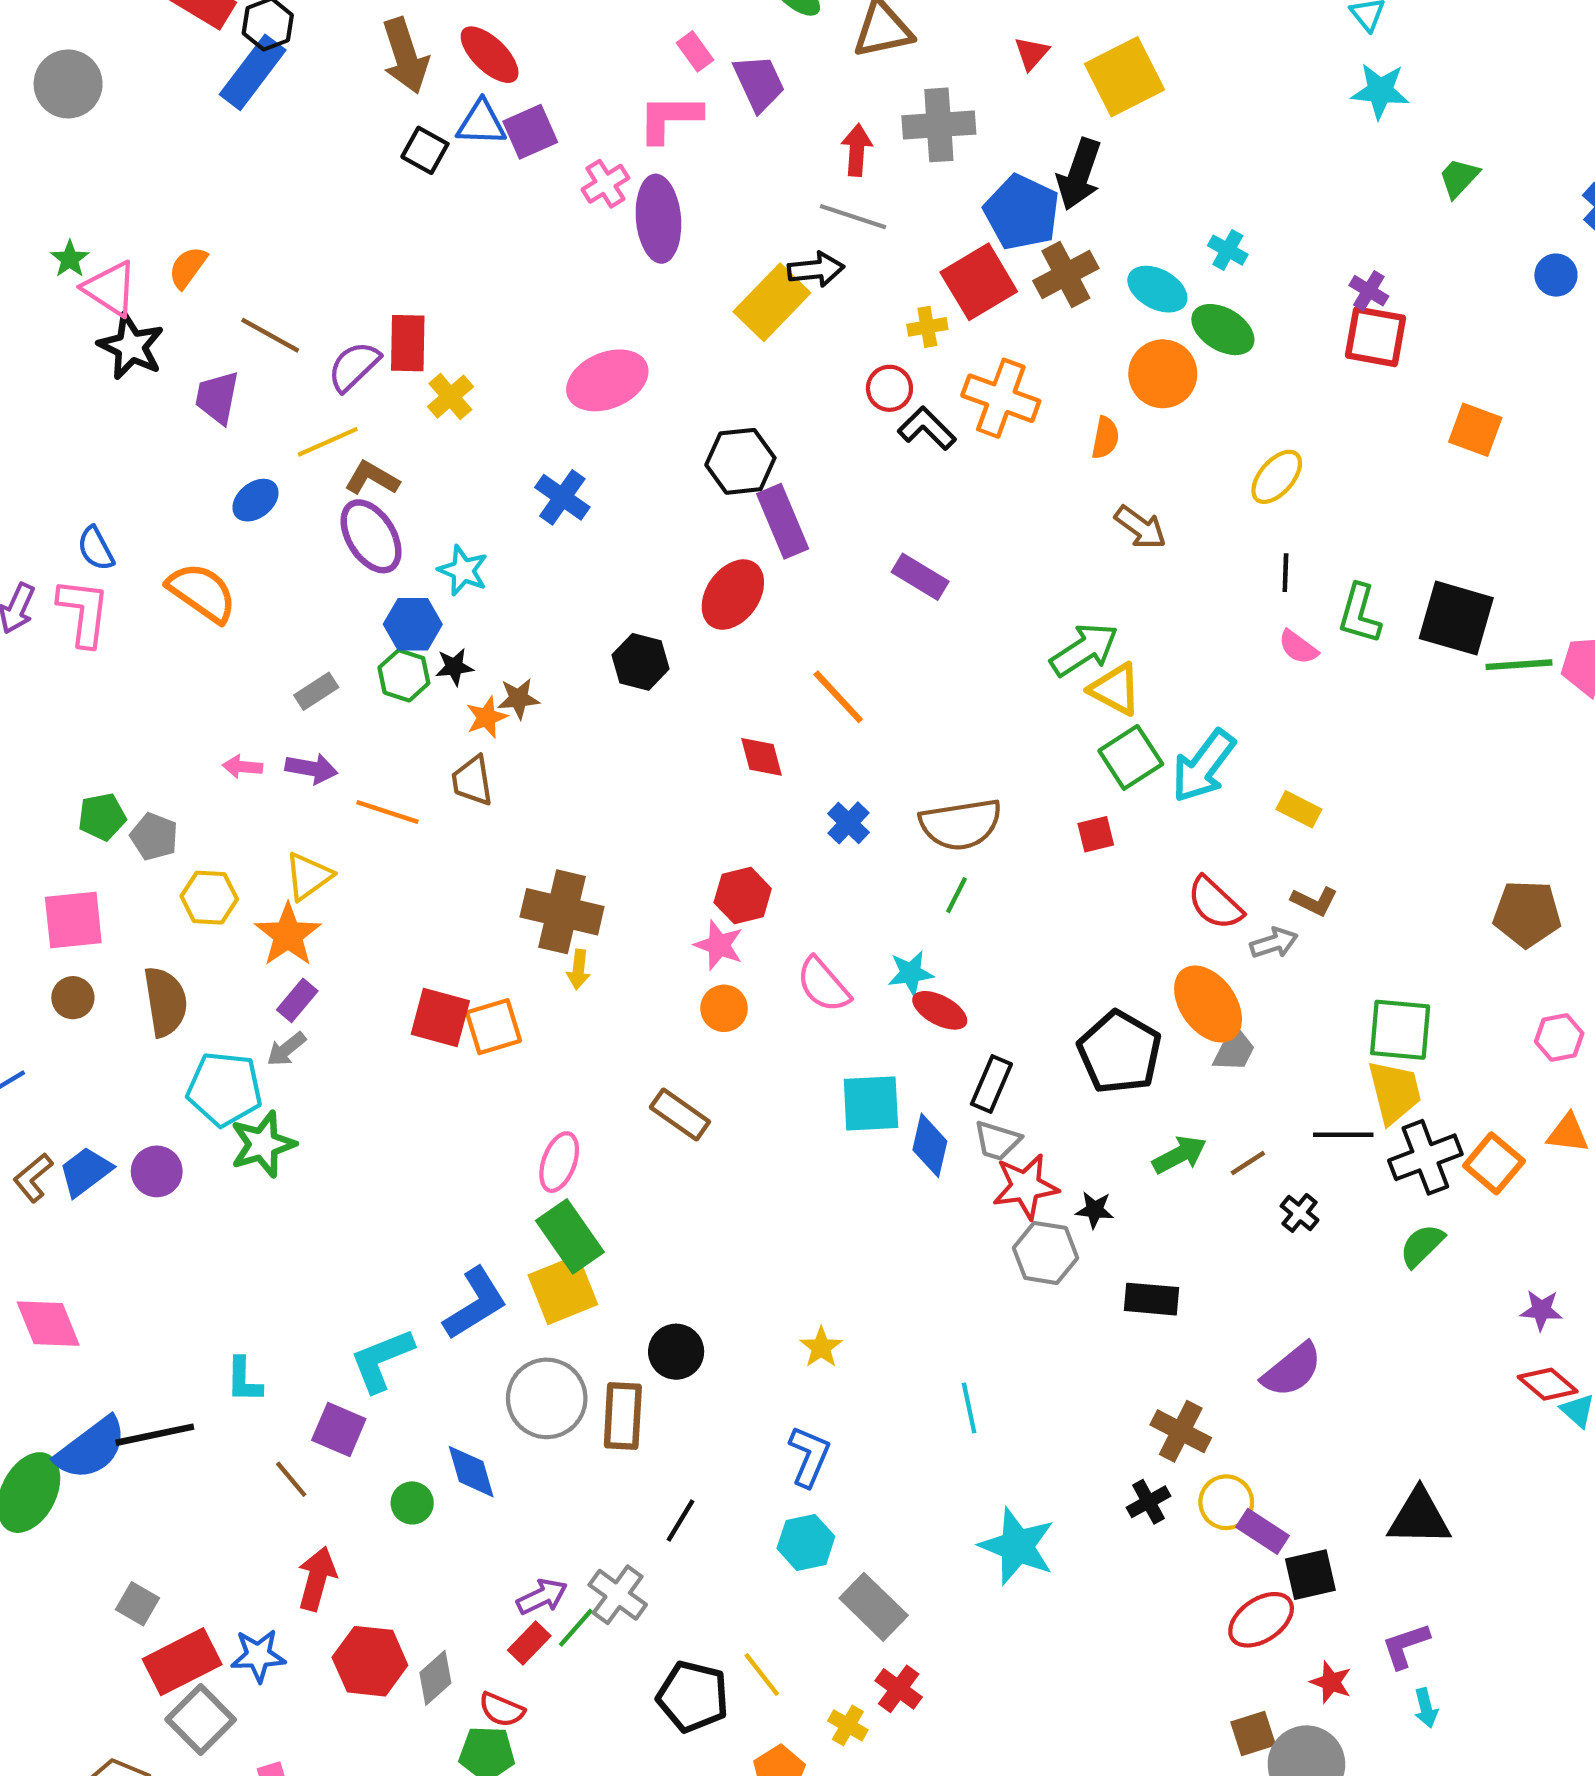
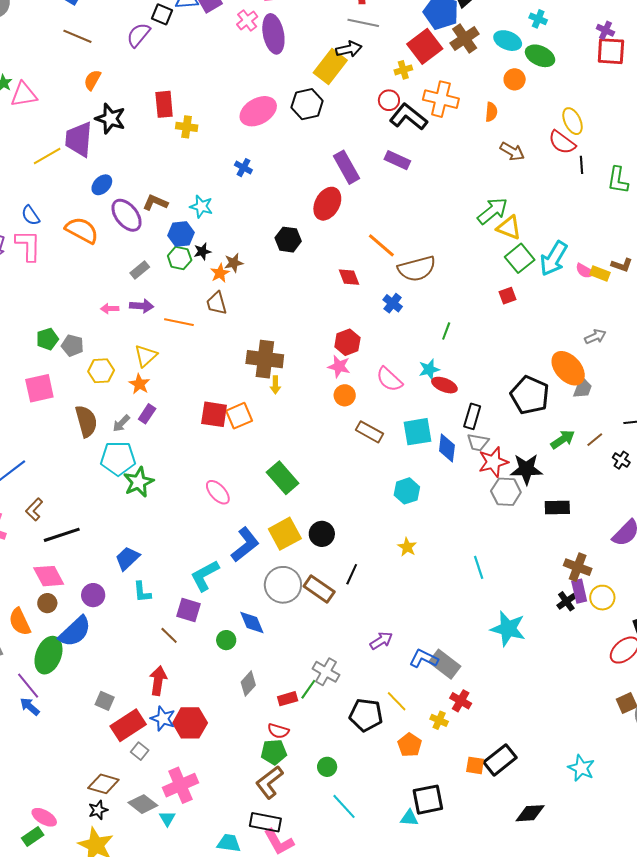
orange semicircle: (188, 267) -> (92, 80), moved
pink triangle: (110, 289) -> (24, 95), turned -36
brown line: (270, 335) -> (77, 36), moved
black star: (131, 347) -> (110, 119), moved
purple semicircle: (354, 366) -> (138, 35), moved
orange circle: (1163, 374) -> (515, 79), size x0.7
purple trapezoid: (217, 397) -> (79, 139), size x1.4
yellow cross: (450, 397) -> (187, 127), turned -35
black L-shape: (927, 428) -> (408, 117), size x1.4
yellow line: (328, 442) -> (47, 156), moved
black hexagon: (740, 461) -> (307, 104), moved
yellow ellipse: (1277, 477) -> (573, 121), turned -60
brown L-shape: (372, 478) -> (155, 203), moved
blue cross: (562, 497) -> (243, 168), size x0.7
purple ellipse: (371, 536) -> (127, 215), moved
purple rectangle: (920, 577) -> (397, 160), moved
pink semicircle: (1298, 647) -> (585, 271), moved
brown semicircle: (961, 824) -> (417, 269), moved
brown L-shape: (1314, 901) -> (622, 265), moved
red semicircle: (1215, 903) -> (562, 142), moved
orange star: (288, 935) -> (139, 384), size x0.7
brown circle: (73, 998) -> (47, 603), moved
gray arrow: (286, 1049) -> (121, 423), moved
brown rectangle: (680, 1115) -> (370, 432), moved
pink ellipse: (559, 1162) -> (218, 492), moved, turned -56
purple circle: (157, 1171) -> (93, 595), moved
blue trapezoid: (85, 1172) -> (127, 558), moved
black star: (1095, 1210) -> (526, 469), size x1.8
green rectangle: (570, 1236) -> (283, 478), moved
black circle: (676, 1352) -> (322, 534), moved
brown rectangle: (623, 1416) -> (319, 589), turned -52
black line: (155, 1435) -> (62, 535), moved
blue L-shape: (809, 1456) -> (424, 659), moved, turned -80
black line: (680, 1520) -> (352, 574), moved
purple rectangle: (1262, 1531) -> (579, 591), moved, turned 50
cyan hexagon: (806, 1542) -> (407, 491), moved
red arrow: (317, 1579) -> (158, 681), moved
purple arrow: (542, 1597) -> (381, 641), moved
red rectangle: (529, 1643) -> (288, 699), turned 36
blue star: (258, 1656) -> (163, 719), turned 30
red hexagon: (370, 1661) -> (190, 723), moved
gray diamond: (435, 1678) -> (248, 684), moved
gray square: (201, 1719) -> (140, 751), size x0.6

